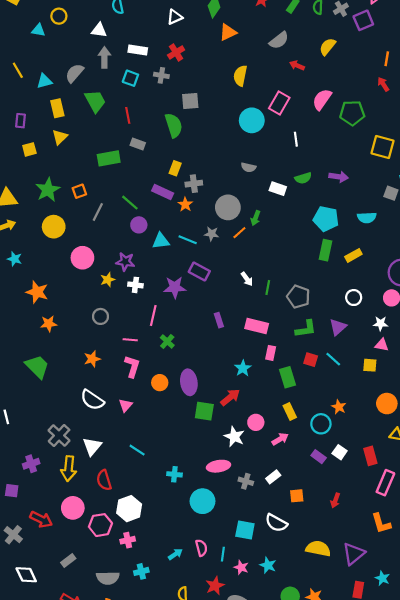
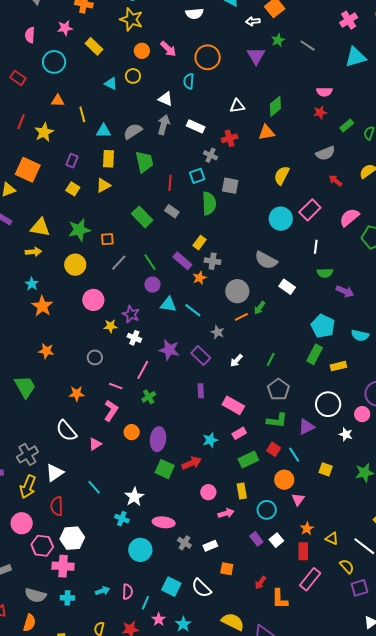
orange triangle: (228, 32) -> (266, 132), moved
cyan square: (130, 78) -> (197, 176), moved, turned 35
yellow square: (29, 149) -> (73, 189), turned 32
green rectangle: (109, 158) -> (142, 217), turned 40
gray semicircle: (248, 167) -> (266, 260), size x1.6
green semicircle: (303, 178) -> (325, 273), moved
gray star: (212, 234) -> (218, 332), moved
purple rectangle: (199, 271) -> (201, 355), moved
white arrow: (247, 279) -> (236, 361), turned 64
green line: (268, 287) -> (271, 359), moved
orange star: (37, 292) -> (42, 306), moved
white circle: (354, 298) -> (328, 404), size x1.6
pink triangle: (382, 345) -> (298, 499), moved, turned 40
pink rectangle: (271, 353) -> (239, 433), turned 32
green rectangle: (288, 377) -> (248, 459), turned 66
orange circle: (387, 404) -> (284, 480), moved
orange star: (339, 407) -> (307, 529), moved
white star: (234, 437) -> (134, 497), moved
orange L-shape: (381, 523) -> (280, 599), moved
pink cross: (128, 540) -> (63, 566), size x1.5

